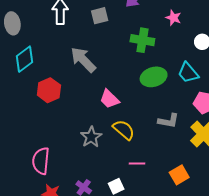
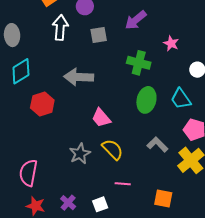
gray arrow: (83, 60) -> (79, 77), turned -48
green ellipse: (154, 77) -> (146, 100), turned -65
gray L-shape: (169, 121) -> (157, 144), turned -150
orange square: (179, 175) -> (163, 199), turned 36

